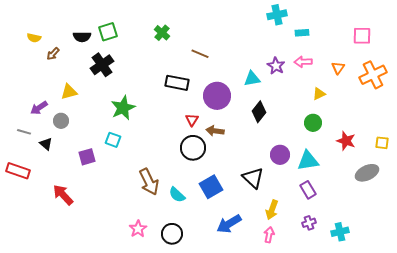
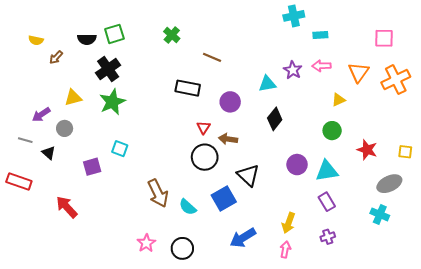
orange triangle: (338, 68) -> (359, 72), size x1.5
purple circle: (217, 96) -> (230, 102), size x0.7
green star: (123, 108) -> (112, 102), moved
black triangle: (253, 178) -> (248, 175), moved
cyan cross: (340, 232) -> (380, 214), moved, turned 36

